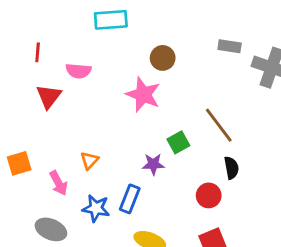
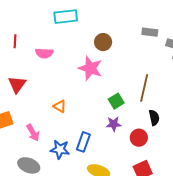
red triangle: (49, 96) -> (17, 84), moved
brown line: (219, 125) -> (144, 88), turned 52
orange triangle: (89, 160) -> (60, 106), moved, turned -40
purple star: (153, 164) -> (114, 124), moved

